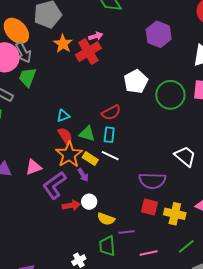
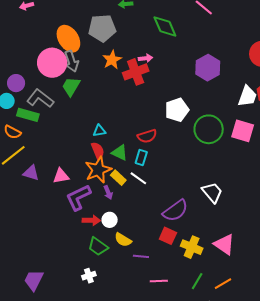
purple semicircle: (152, 181) -> (175, 211), turned -48
green trapezoid: (107, 246) -> (98, 246), moved, turned -60
green line: (186, 246) -> (197, 281), turned -30

